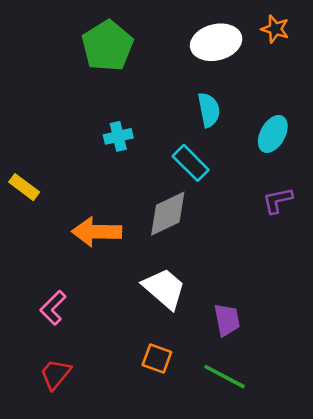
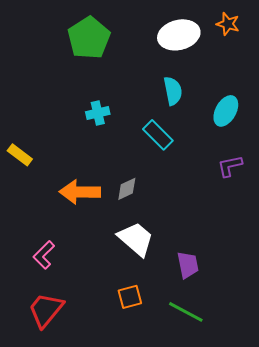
gray diamond: (168, 214) -> (127, 189), moved, size x0.6
orange square: (157, 358) -> (130, 297), turned -35
red trapezoid: (56, 374) -> (46, 310), size x1.4

